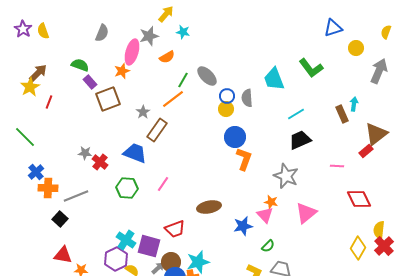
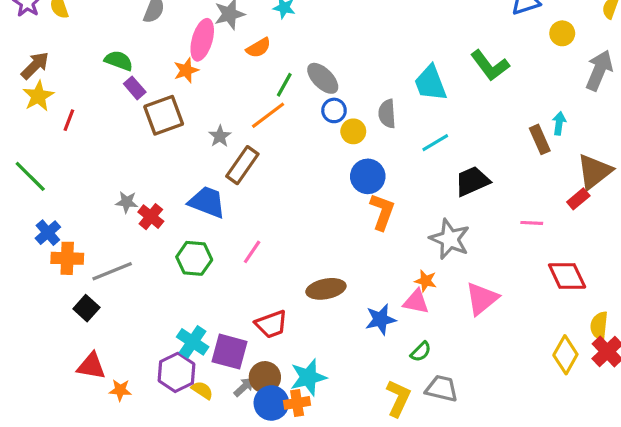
brown arrow: (38, 73) -> (35, 65), moved
blue circle: (227, 96) -> (334, 110), moved
cyan line: (296, 114) -> (435, 143), moved
pink triangle: (265, 215) -> (416, 302), turned -36

